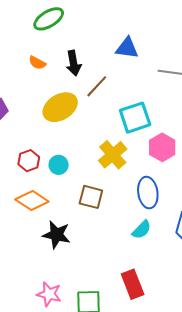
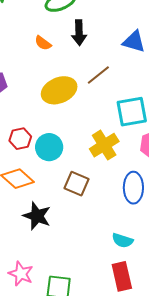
black arrow: (74, 63) -> (79, 33), moved
cyan circle: (59, 165) -> (49, 147), size x1.4
cyan semicircle: (142, 230) -> (122, 240), moved, turned 55
red rectangle: (133, 284) -> (122, 276), moved

